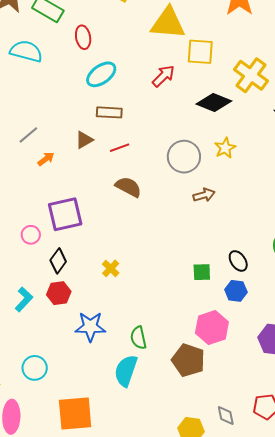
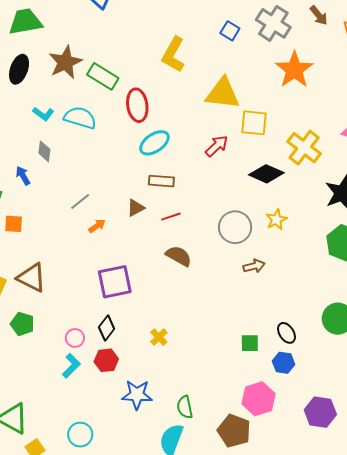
red ellipse: (83, 37) -> (137, 105), size x1.4
pink circle: (31, 235) -> (75, 338), moved

